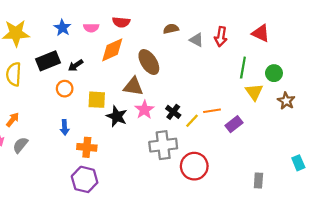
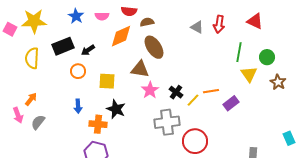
brown semicircle: (171, 29) -> (147, 22), moved
black star: (117, 116) -> (116, 109), moved

